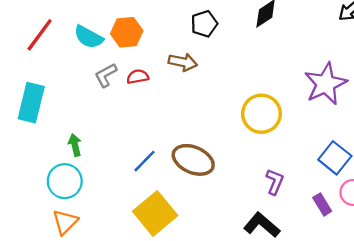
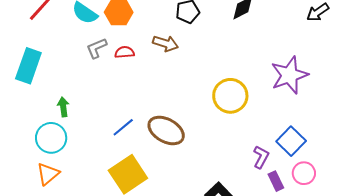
purple L-shape: (275, 182) -> (261, 157), moved

